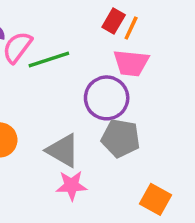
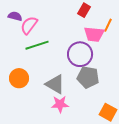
orange line: (131, 28) -> (108, 25), moved
green line: (49, 59) -> (37, 45), moved

